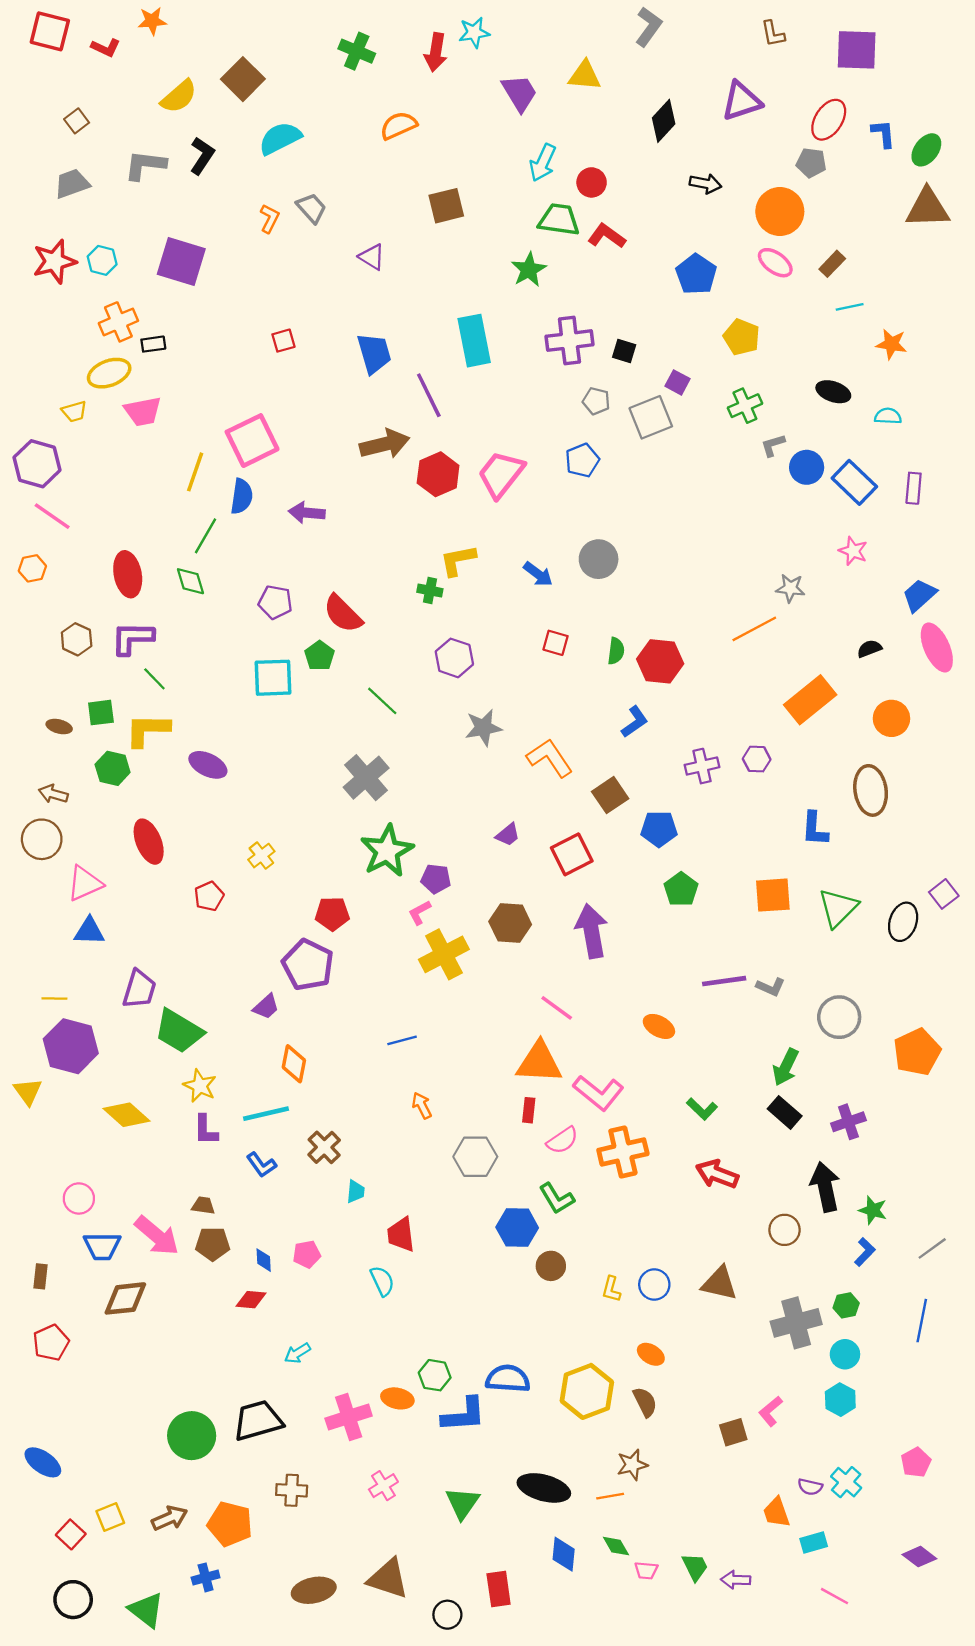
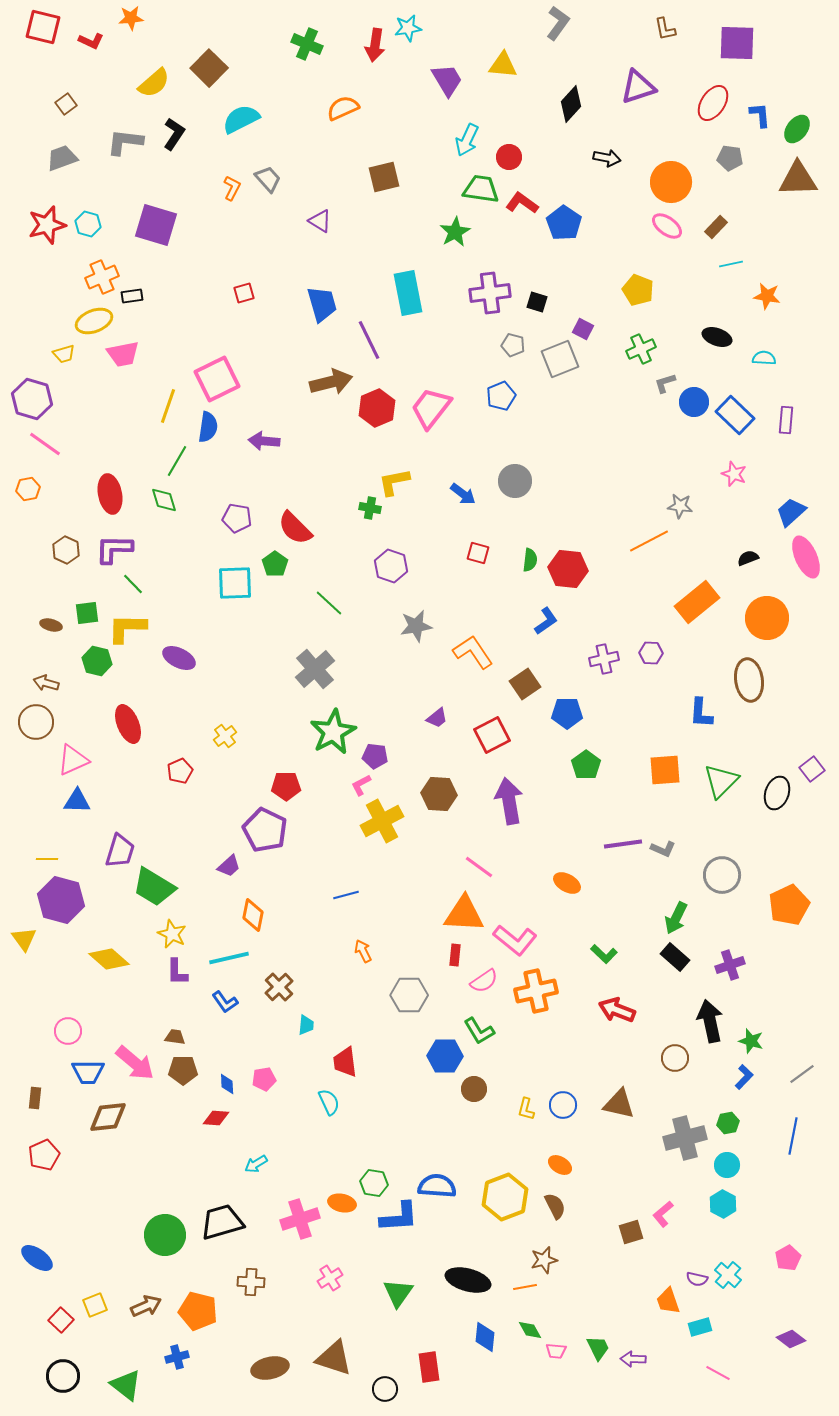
gray pentagon: (811, 163) -> (730, 158), moved
blue pentagon: (696, 274) -> (564, 223), moved
orange circle: (891, 718) -> (767, 618), size x1.4

